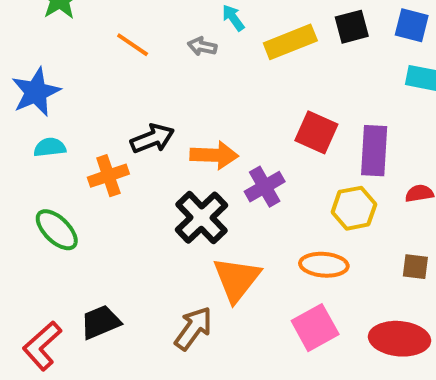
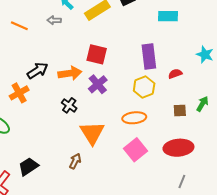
red square: (316, 132) -> (97, 54), moved
black cross: (201, 218) -> (69, 105), size x0.6
brown arrow: (193, 328) -> (75, 161), size x0.7

